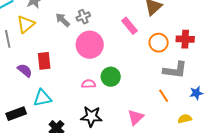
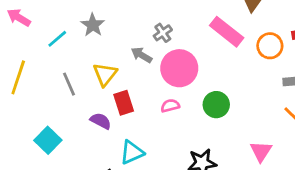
gray arrow: (63, 20) -> (141, 55), moved
yellow triangle: (26, 24) -> (105, 74), moved
pink rectangle: (129, 26) -> (227, 32), size x1.4
pink semicircle: (89, 84) -> (170, 106), moved

